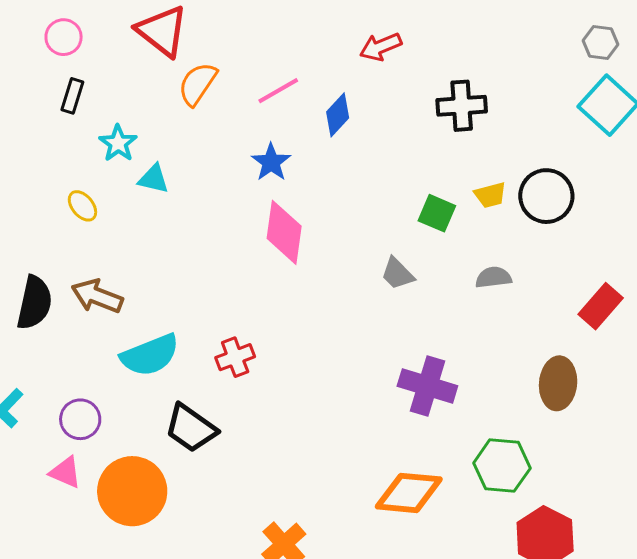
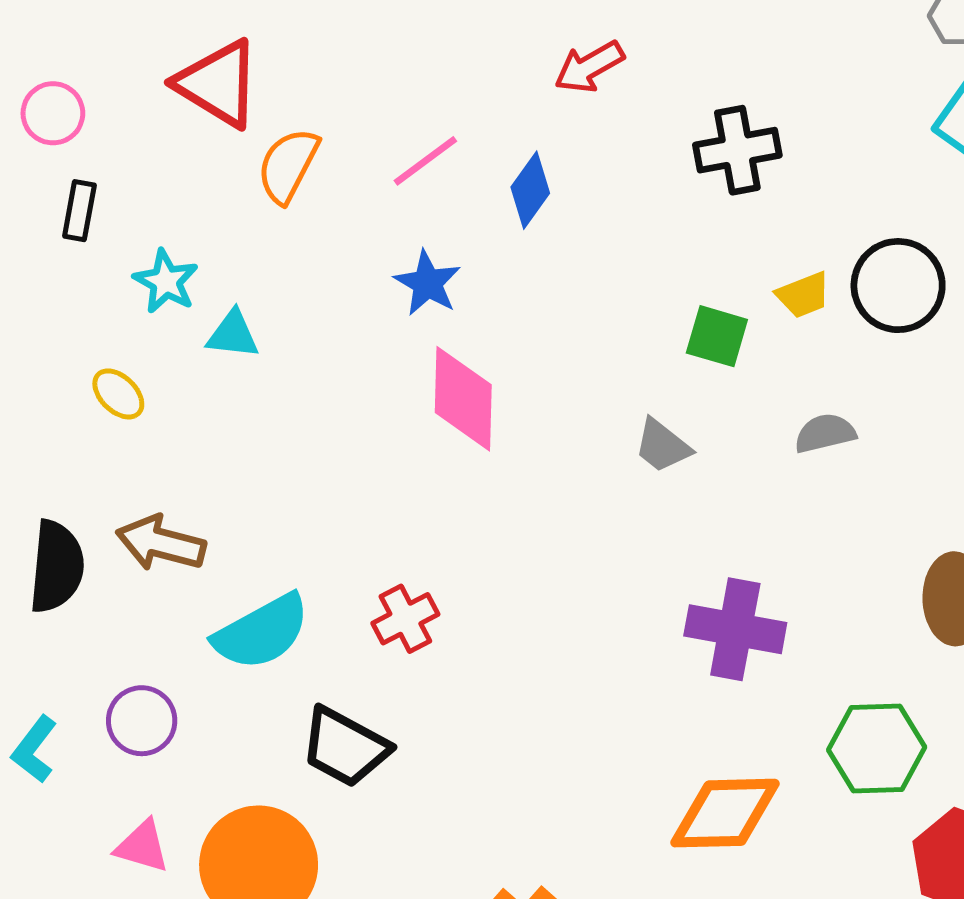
purple circle: (80, 419) -> (142, 721), moved

